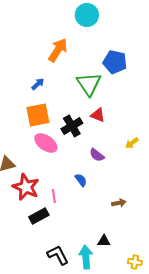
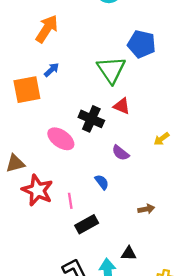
orange arrow: (58, 50) -> (47, 29), moved
orange square: (38, 115) -> (27, 90), moved
black cross: (72, 126) -> (91, 119), turned -35
black rectangle: (39, 216) -> (87, 224), moved

